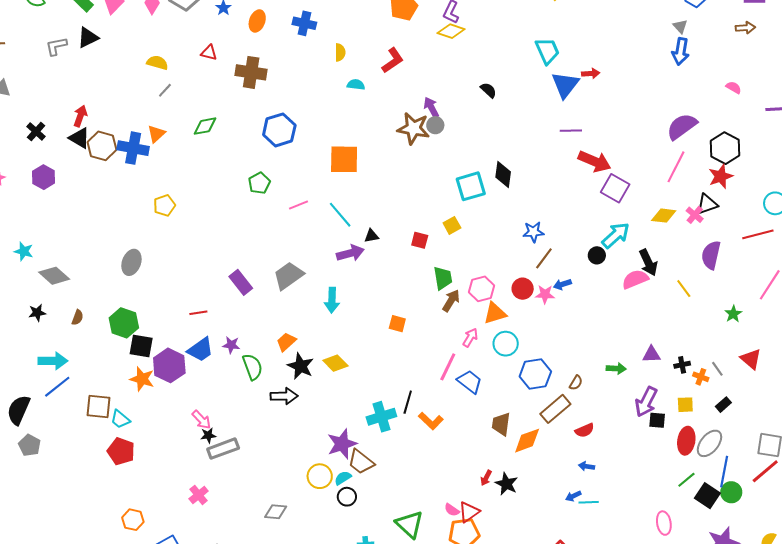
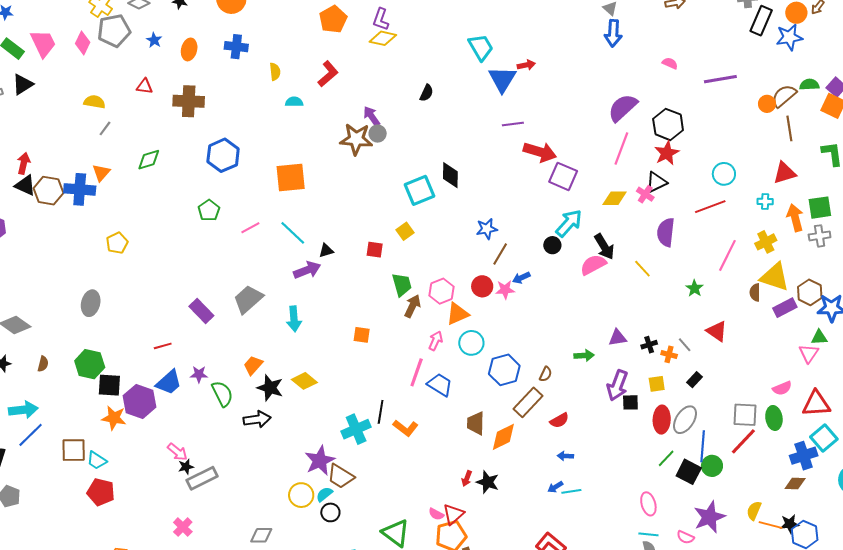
black semicircle: (488, 90) -> (427, 93), turned 78

